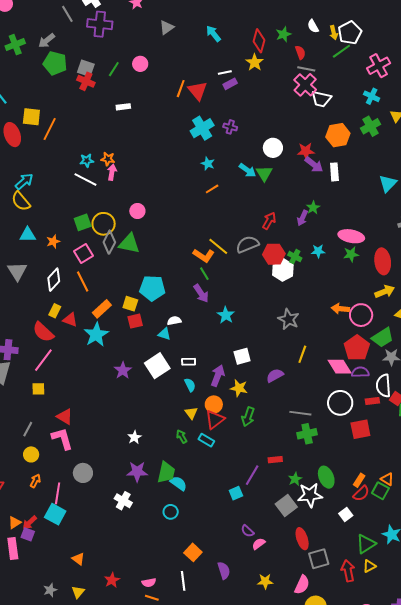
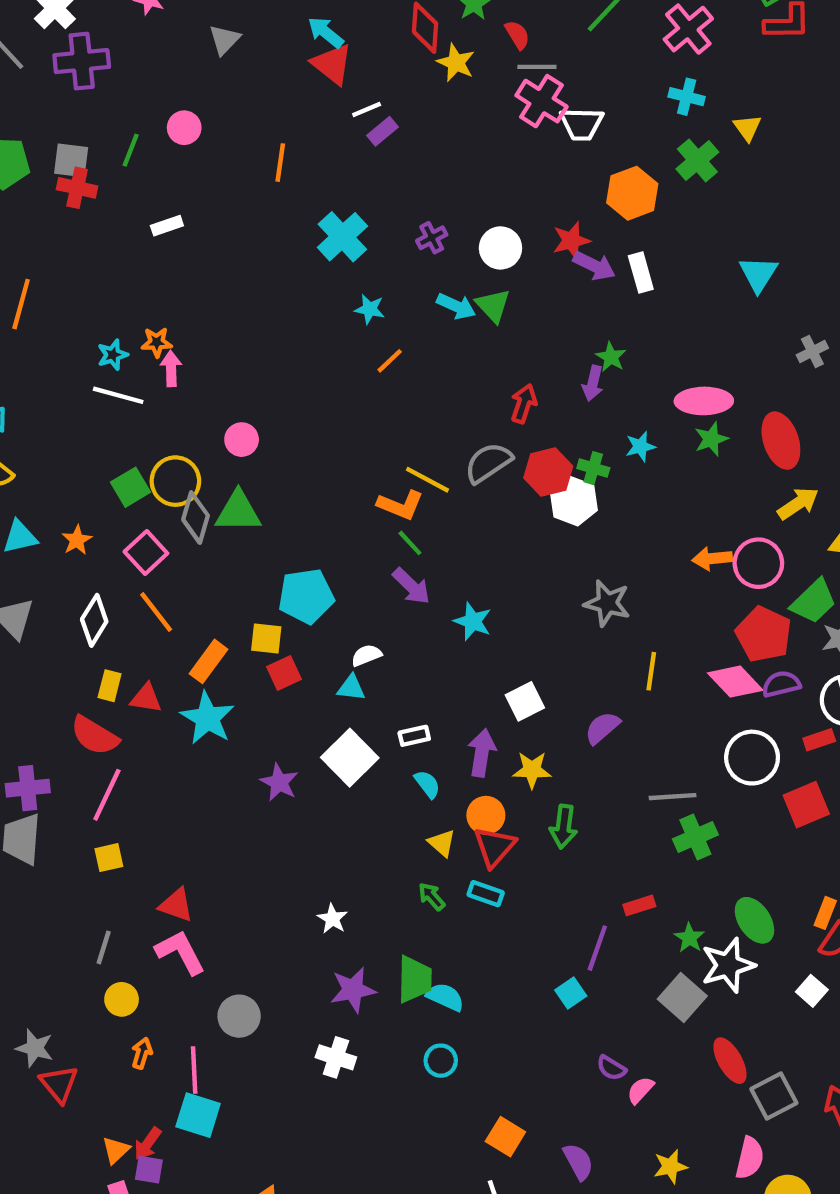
yellow star: (255, 62) -> (456, 63), moved
red triangle: (198, 91) -> (332, 64), moved
purple cross: (230, 127) -> (432, 238), moved, turned -32

